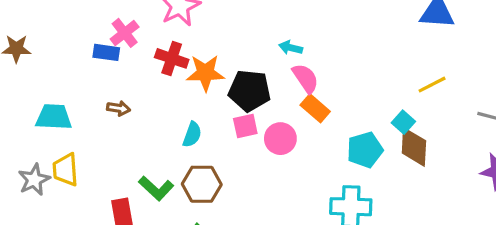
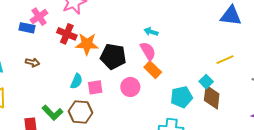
cyan arrow: (291, 48) -> (151, 32), moved
pink square: (245, 126) -> (95, 87), moved

